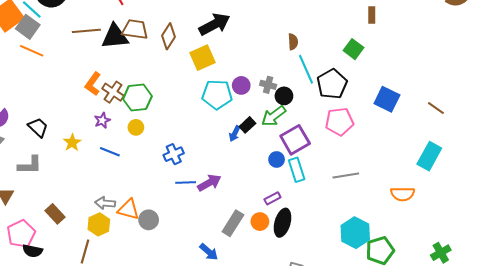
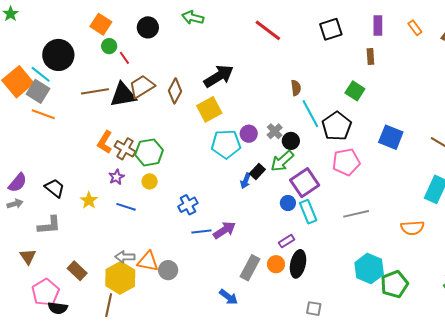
brown trapezoid: (135, 29) -> (142, 87), turned -36
gray cross: (268, 85) -> (275, 131), turned 35
yellow hexagon: (99, 224) -> (120, 278), size x1.4

